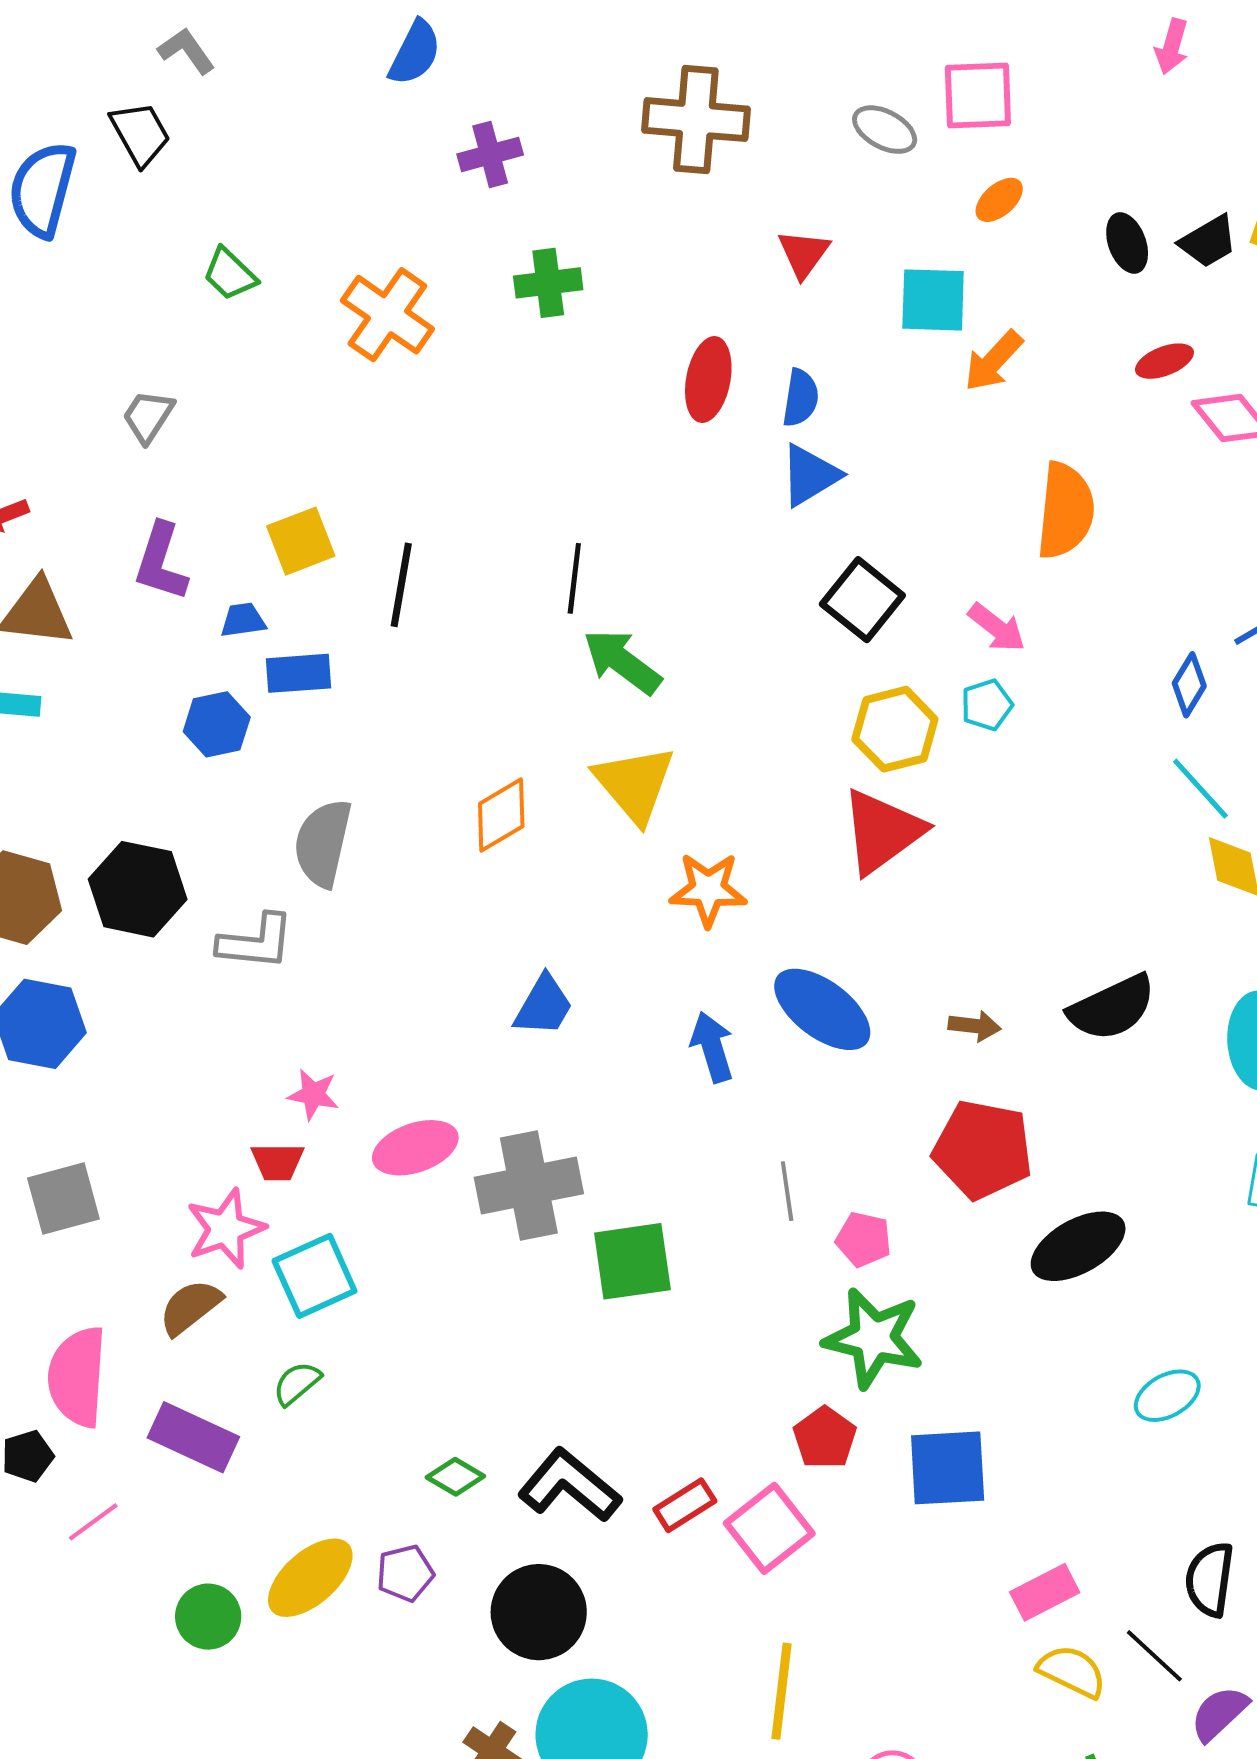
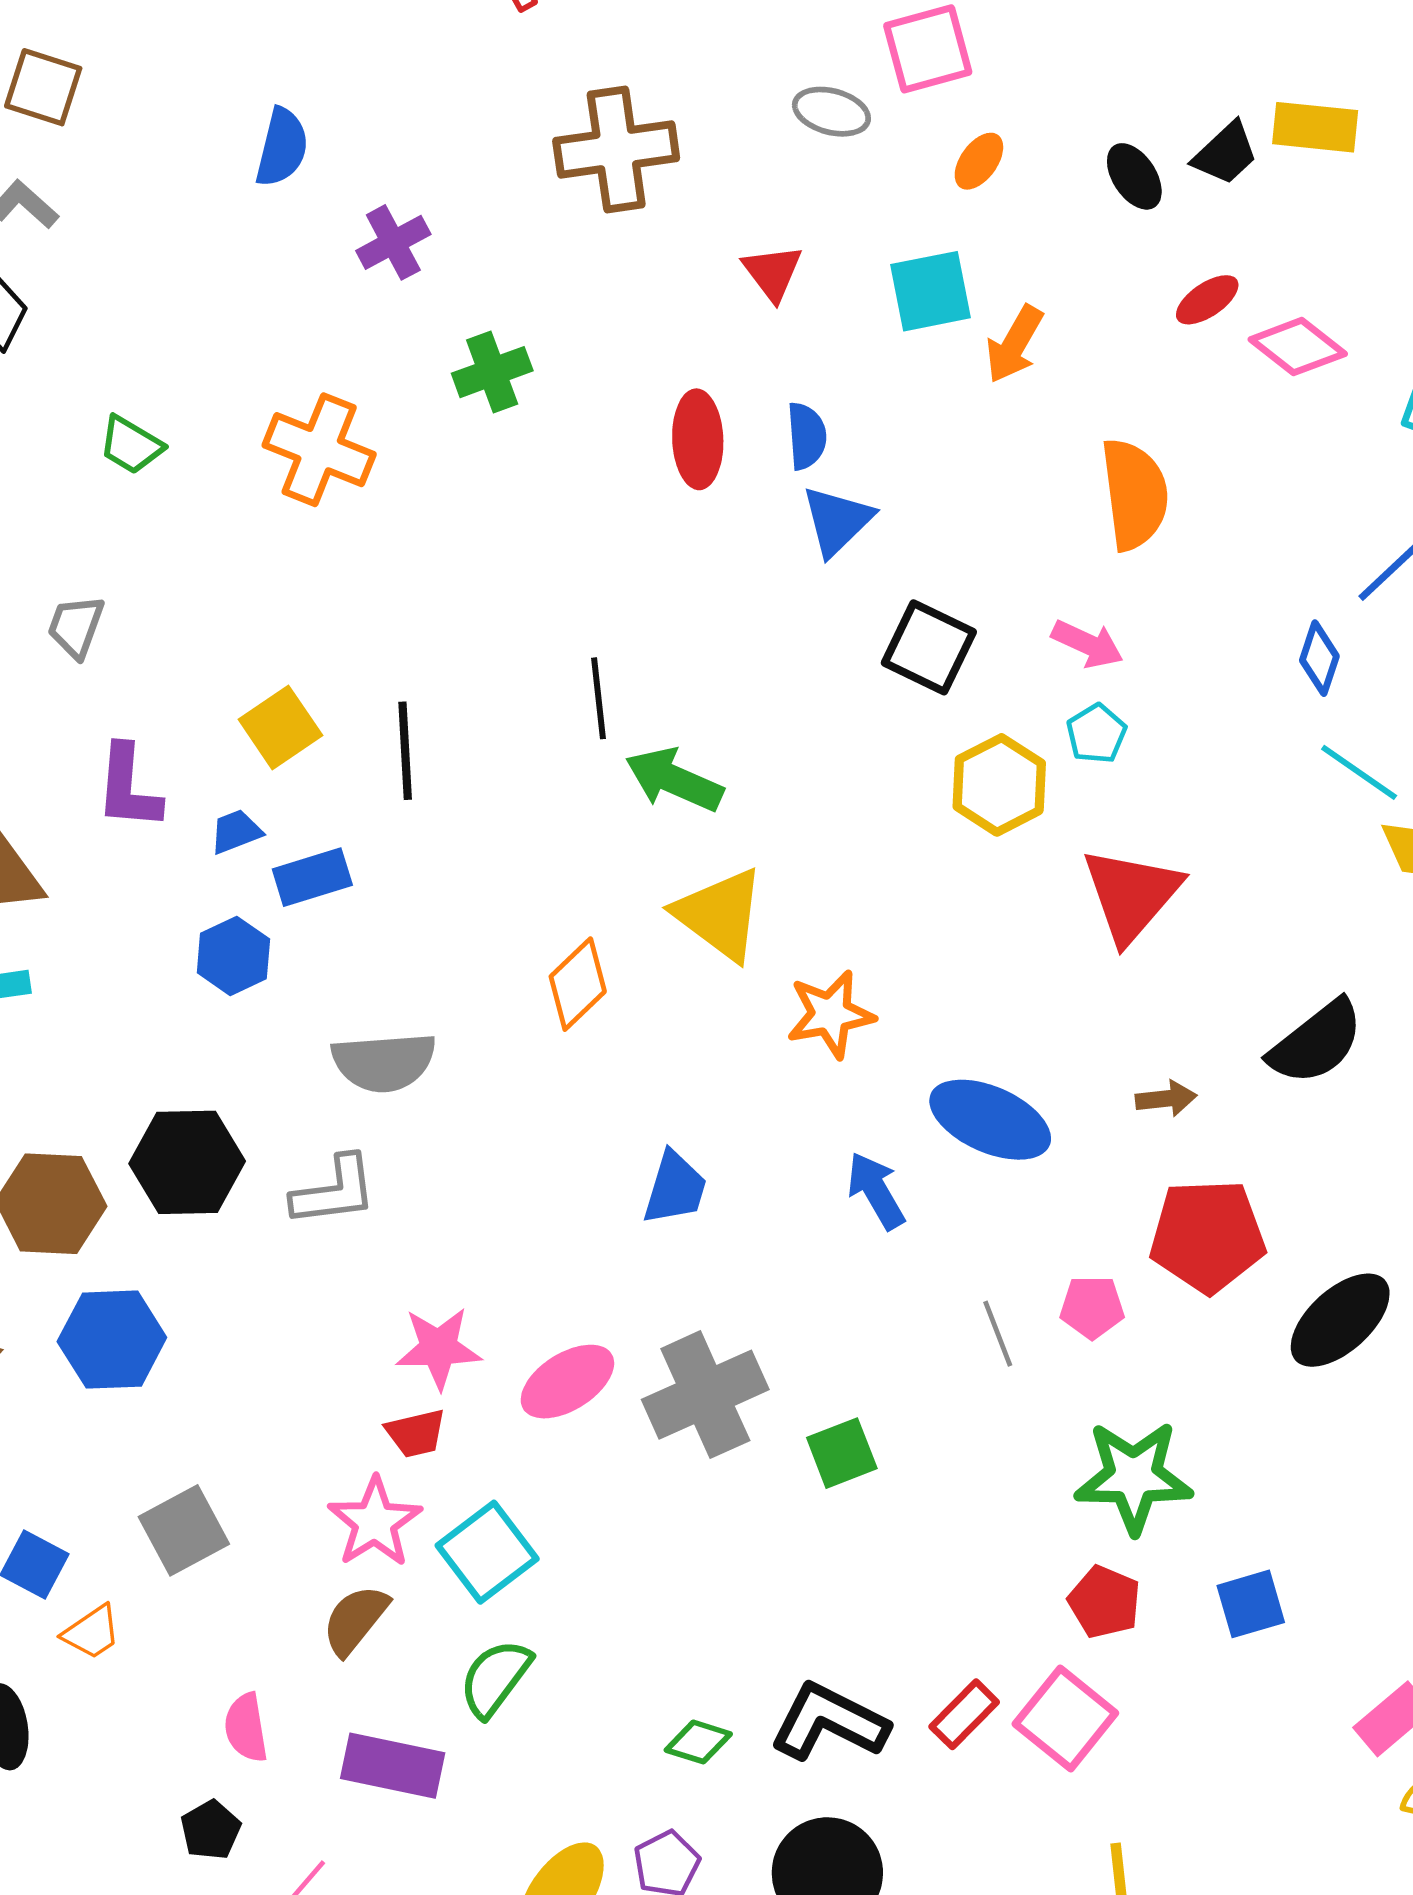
red triangle: (882, 831) -> (1131, 895), moved
gray semicircle: (323, 843) -> (384, 1062), turned -94
pink star: (313, 1095) -> (439, 1348), size x1.4
pink pentagon: (864, 1239) -> (1092, 1307), moved
green square: (632, 1261) -> (842, 1453), size x0.7
pink semicircle: (77, 1377) -> (246, 1728), size x0.6
green semicircle: (297, 1383) -> (495, 1678), size x1.4
blue square: (948, 1468) -> (1251, 1604), size x0.7

